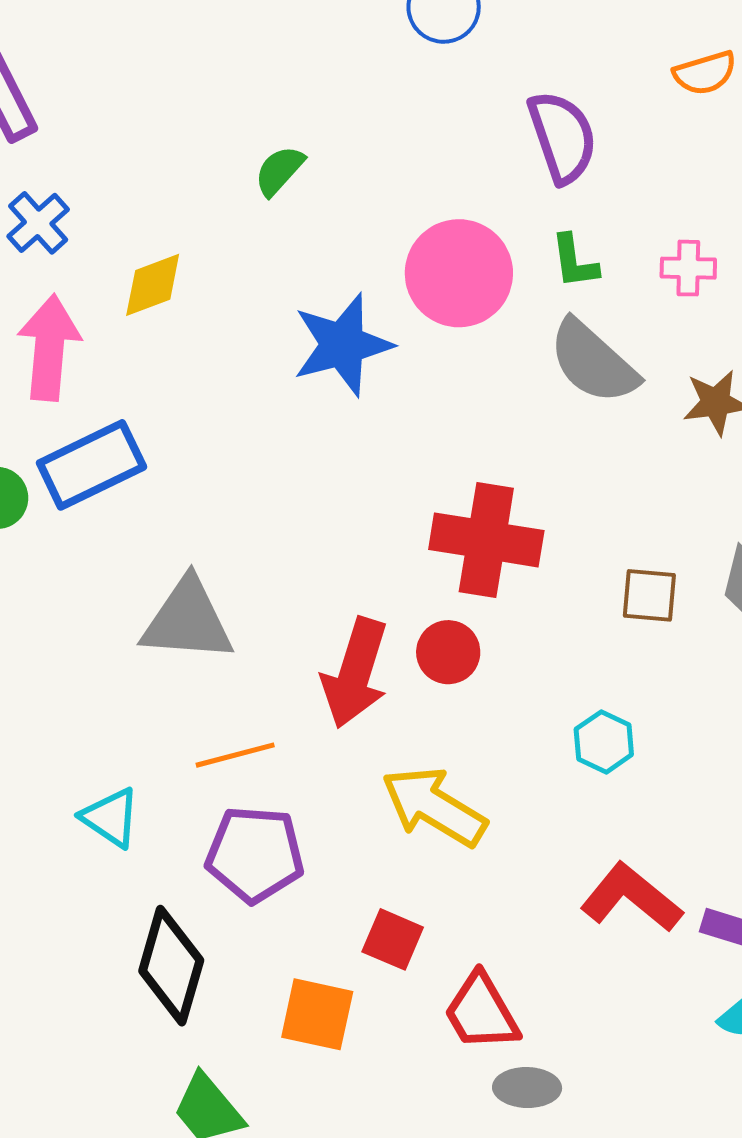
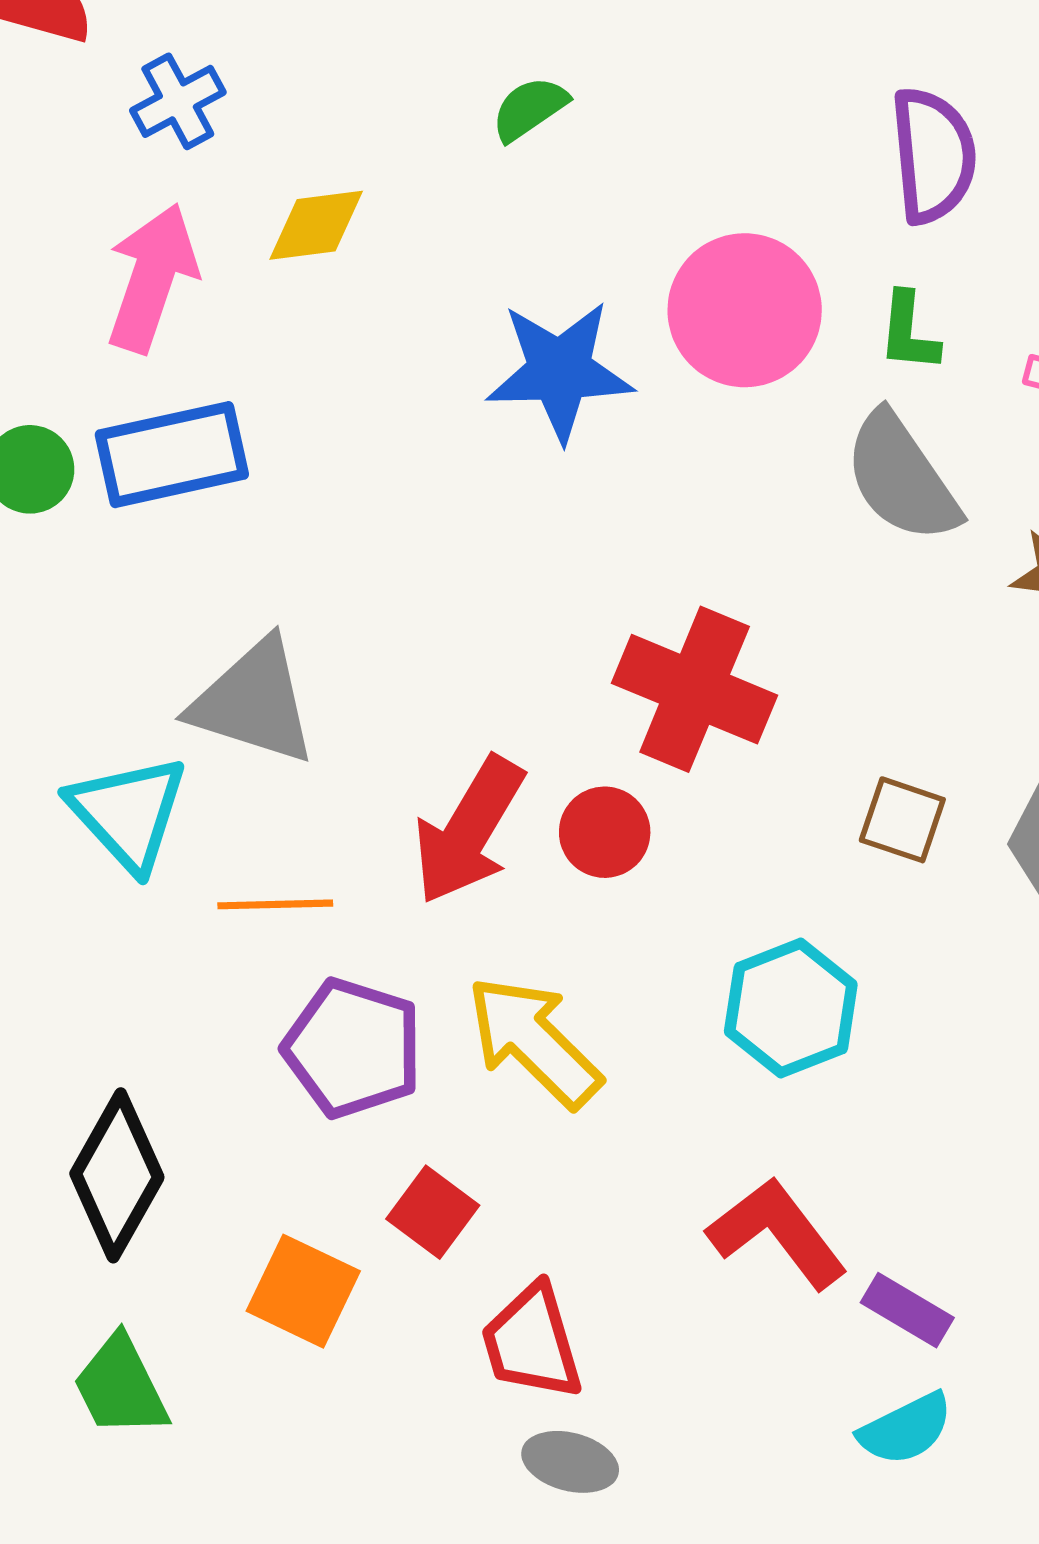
cyan hexagon: (604, 742) -> (791, 1008), size x1.5
cyan triangle: (111, 818) -> (128, 813), moved, size x1.4
purple pentagon: (255, 854) -> (353, 1048), moved

